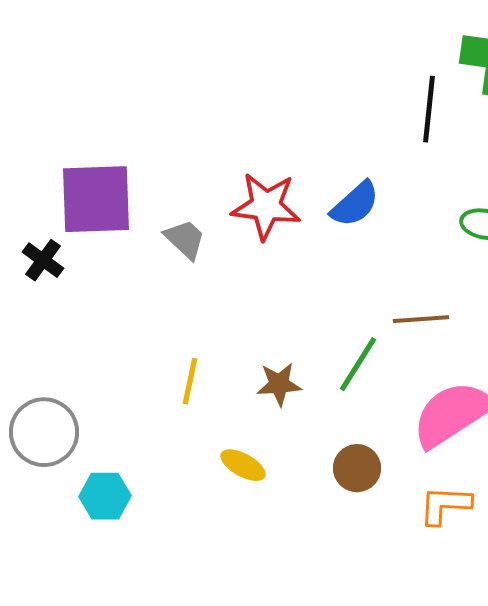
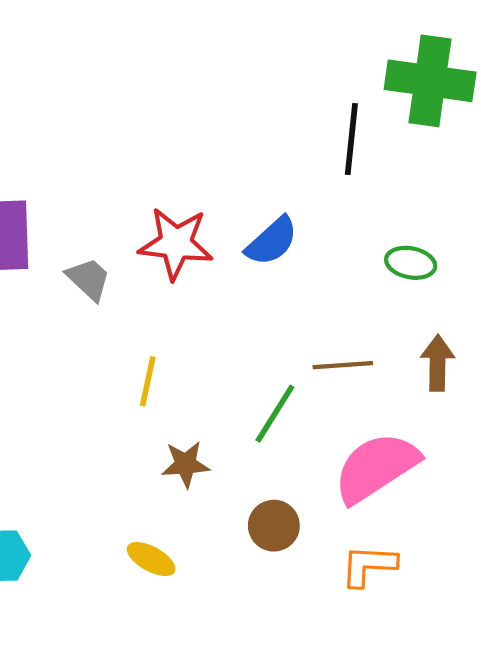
yellow line: (190, 381) -> (148, 381), moved
brown star: (279, 384) -> (186, 464), moved
yellow ellipse: (243, 465) -> (151, 559), moved

